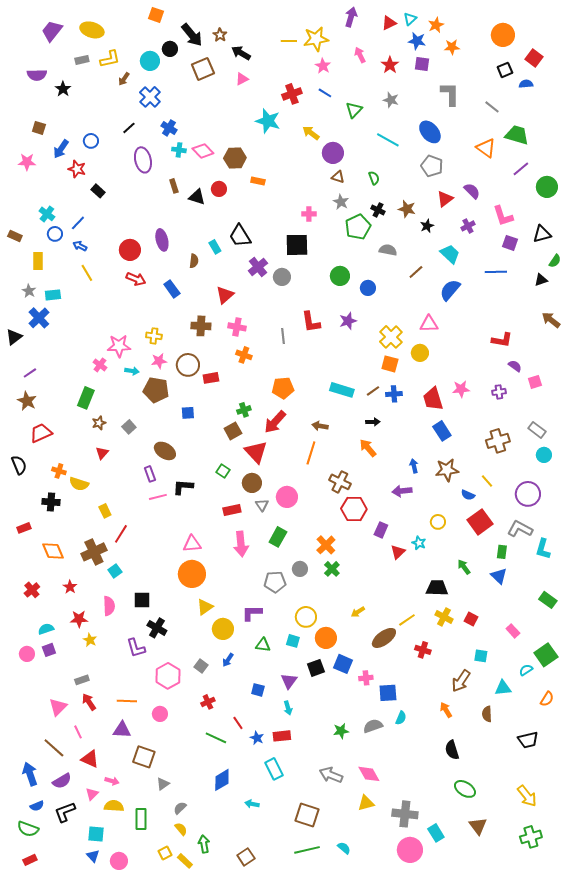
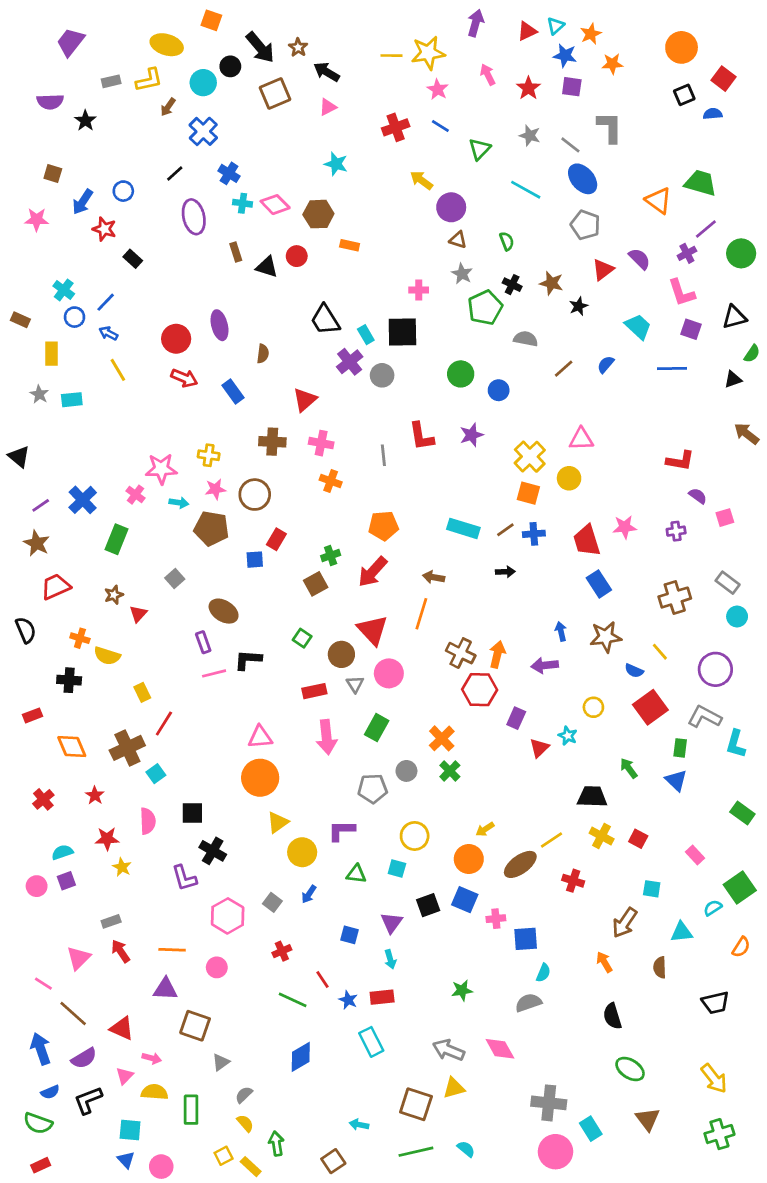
yellow ellipse: (92, 30) -> (167, 45), moved
gray line: (492, 107) -> (570, 145), moved
cyan star: (268, 121) -> (336, 164), moved, size x0.7
purple cross: (468, 226) -> (687, 253), moved
cyan rectangle: (215, 247) -> (366, 335), moved
cyan trapezoid: (450, 254) -> (638, 327), moved
blue semicircle: (450, 290) -> (606, 364), moved, size x0.6
blue cross: (39, 318) -> (83, 500), moved
black triangle: (14, 337) -> (19, 457), turned -42
red rectangle: (211, 378) -> (276, 539), moved, turned -49
brown star: (99, 423) -> (114, 595), moved
orange arrow: (368, 448) -> (497, 654), moved, turned 54
red triangle: (256, 452) -> (373, 630), moved
orange circle: (326, 638) -> (469, 859), moved
gray semicircle: (373, 726) -> (528, 1003), moved
pink line: (78, 732) -> (43, 984), moved, turned -32
yellow triangle: (366, 803) -> (454, 1088), moved
cyan arrow: (252, 804) -> (359, 1125), moved

